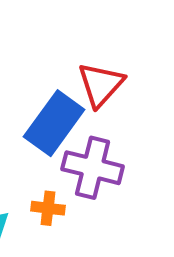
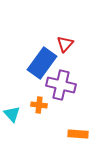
red triangle: (101, 85) -> (65, 44), size x0.7

